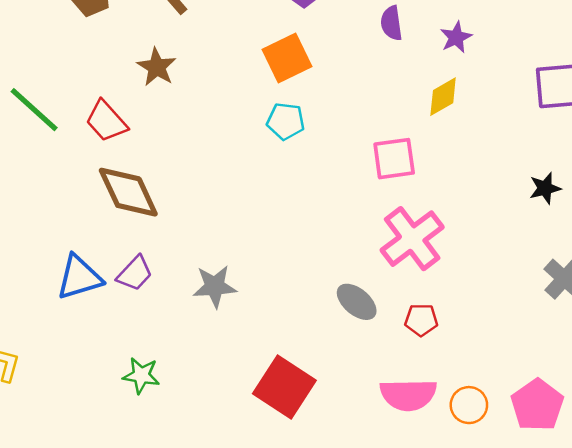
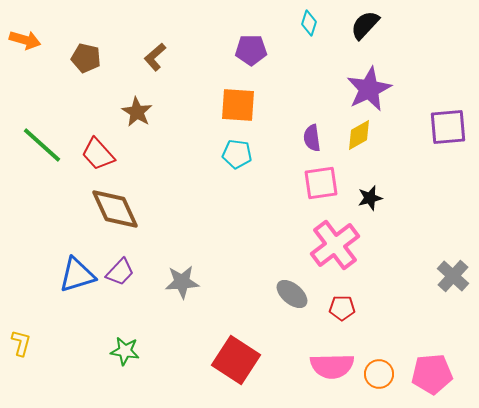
purple semicircle: (391, 23) -> (312, 138), moved
purple star: (456, 37) -> (369, 89), size x1.8
orange square: (287, 58) -> (238, 105), turned 30
black star: (545, 188) -> (370, 198), moved
pink pentagon: (537, 405) -> (432, 374), turned 30

